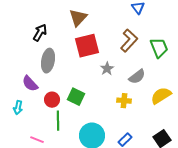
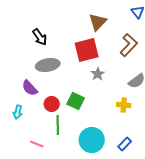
brown triangle: (78, 18) -> (98, 22), moved
black arrow: (40, 33) -> (40, 37), turned 114
gray ellipse: (48, 61) -> (48, 65), turned 70
gray star: (107, 69) -> (98, 74), moved

